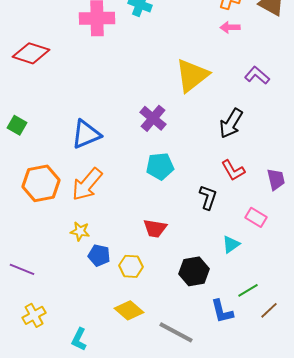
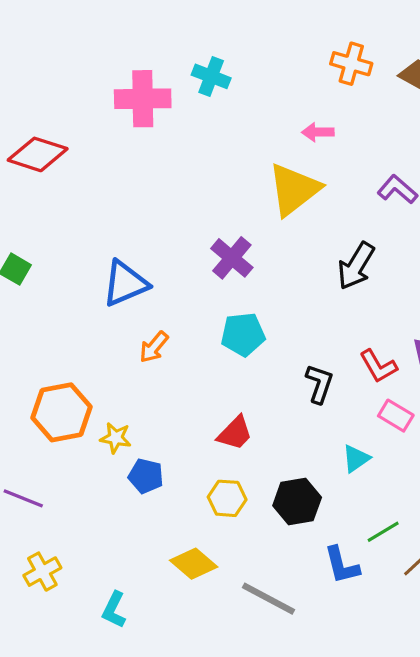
pink arrow: (230, 27) -> (318, 132), moved
red L-shape: (233, 170) -> (378, 366), moved
orange hexagon: (41, 183) -> (61, 412), moved
orange arrow: (87, 184) -> (154, 347), moved, size x0.6
red trapezoid: (155, 228) -> (235, 433), turned -55
yellow hexagon: (131, 266) -> (227, 498), moved

